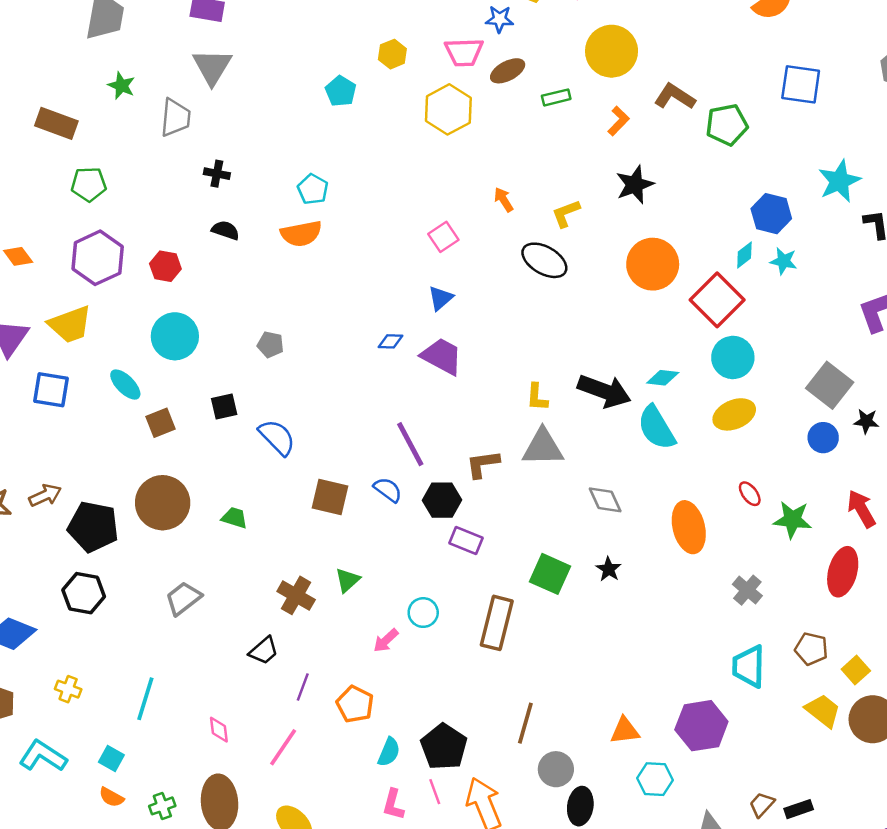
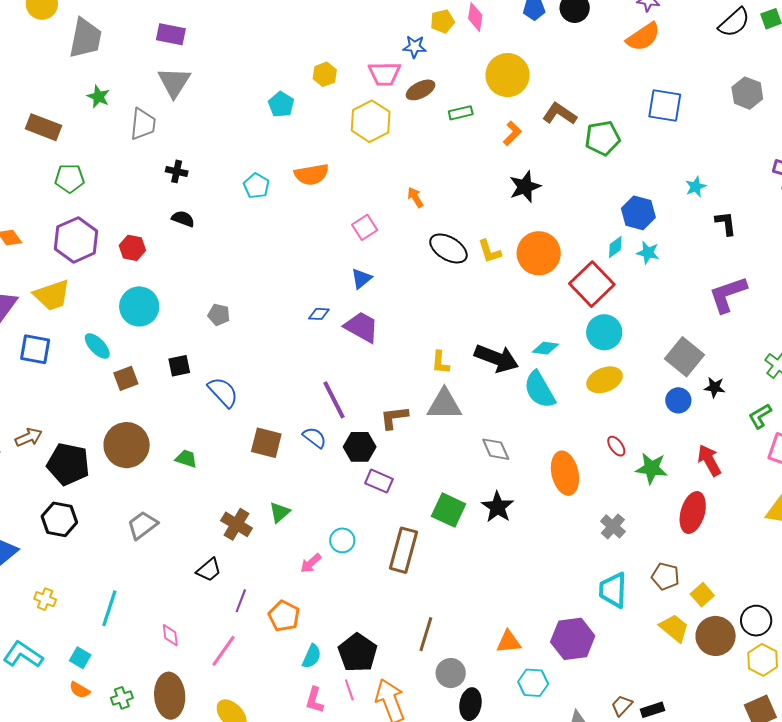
cyan star: (839, 181) -> (696, 187), size x0.6
yellow L-shape: (566, 213) -> (489, 251), moved, turned -88
orange semicircle: (301, 234) -> (312, 174), moved
black star: (609, 569) -> (498, 507), size x1.5

